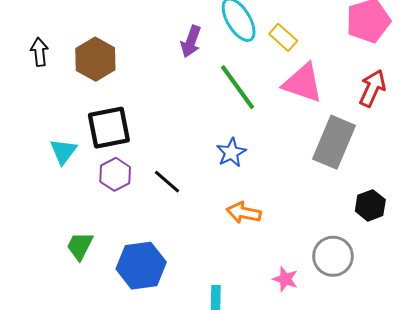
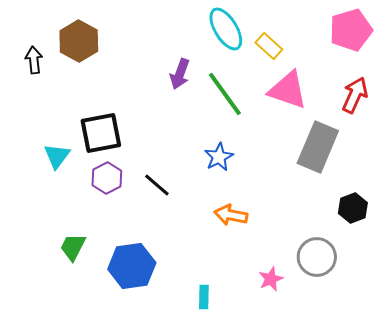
purple arrow: (191, 42) -> (180, 74), moved
brown hexagon: (95, 59) -> (79, 41), moved
pink star: (285, 279) -> (271, 279), turned 30

